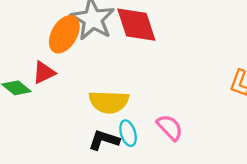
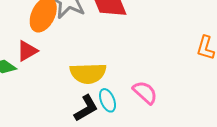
black L-shape: (104, 140) -> (86, 108), turned 136

